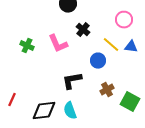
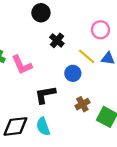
pink L-shape: (58, 44) -> (22, 65), moved

